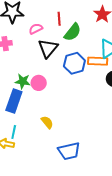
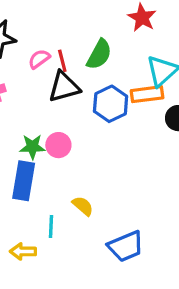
red line: (59, 19) -> (62, 61), moved
black triangle: (48, 48) -> (64, 87), turned 45
cyan line: (14, 132) -> (51, 226), moved

